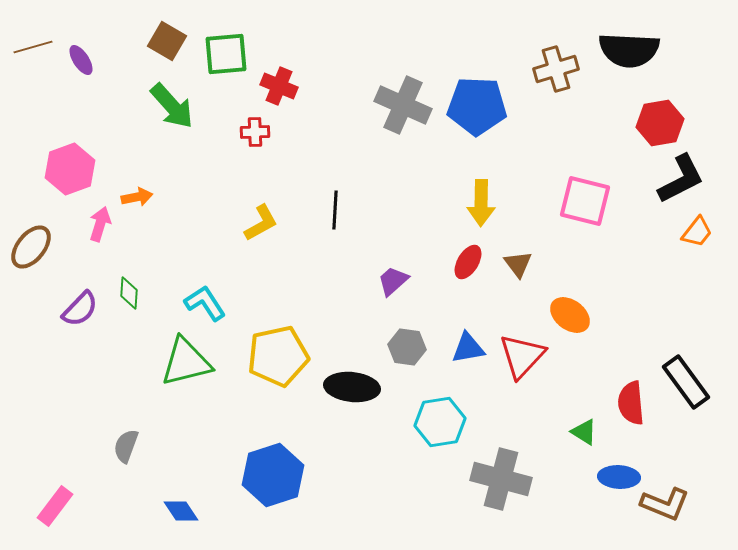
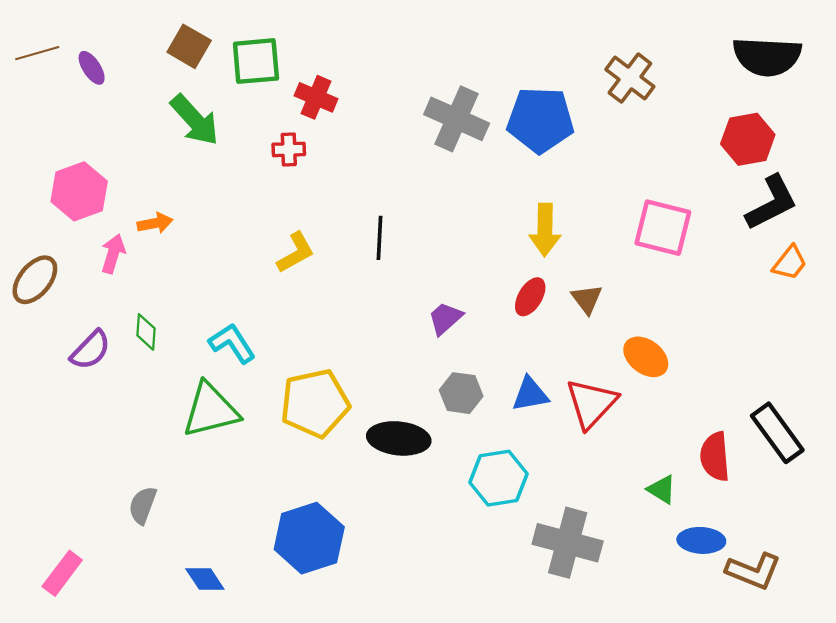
black semicircle: (629, 50) -> (767, 57), moved
brown cross: (556, 69) -> (630, 78), turned -36

